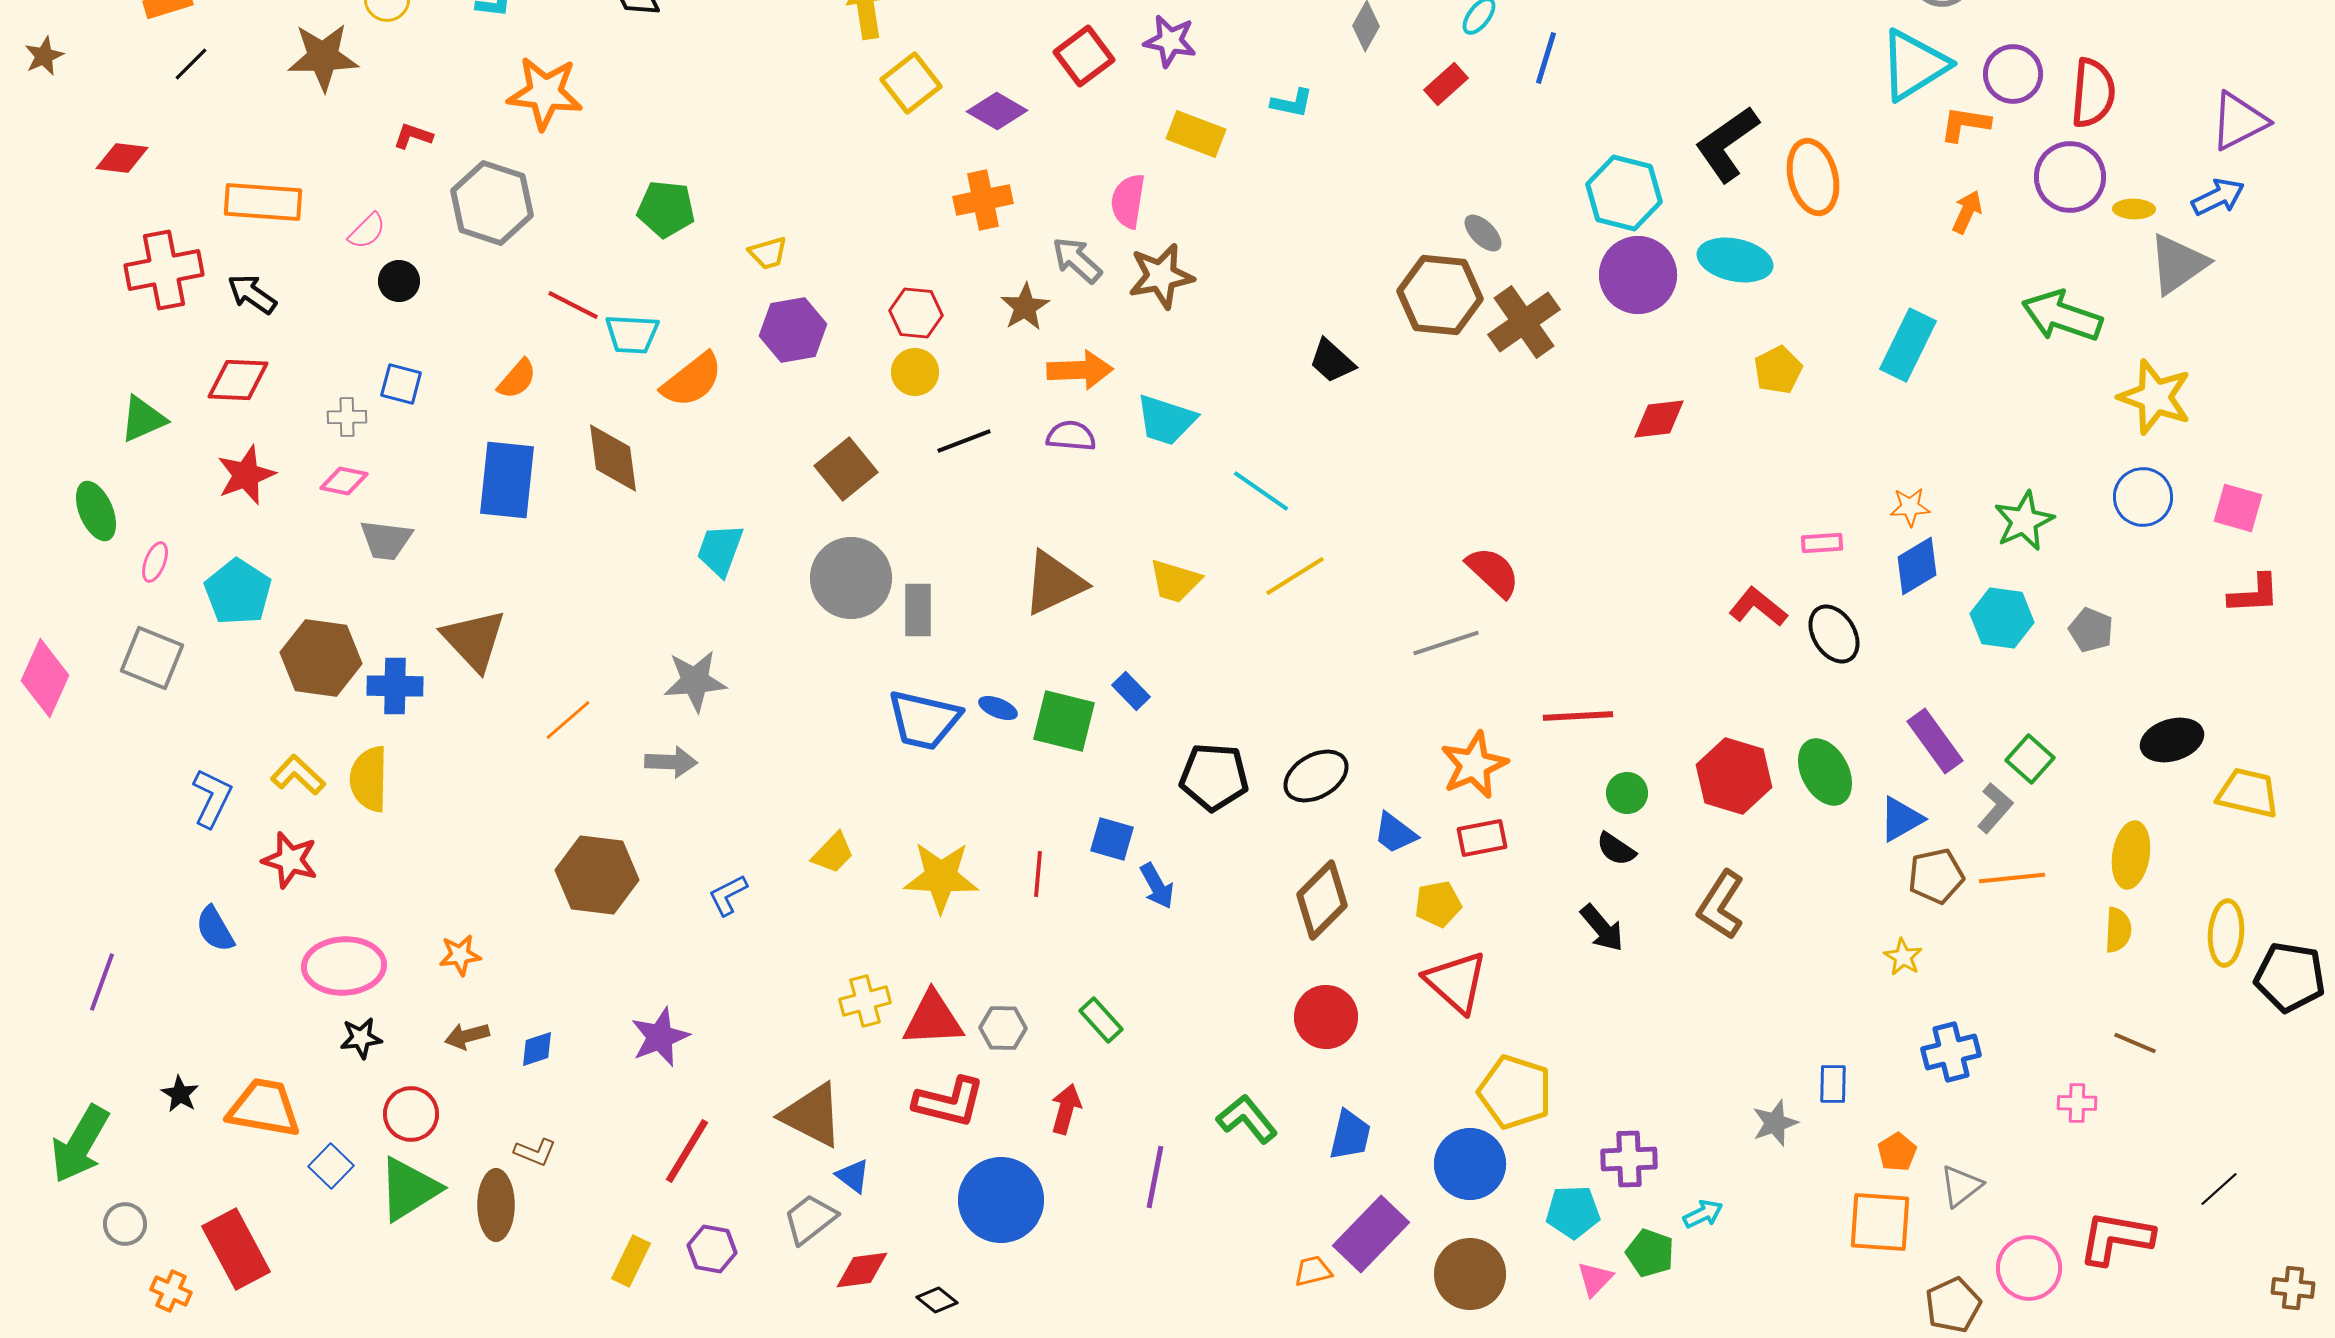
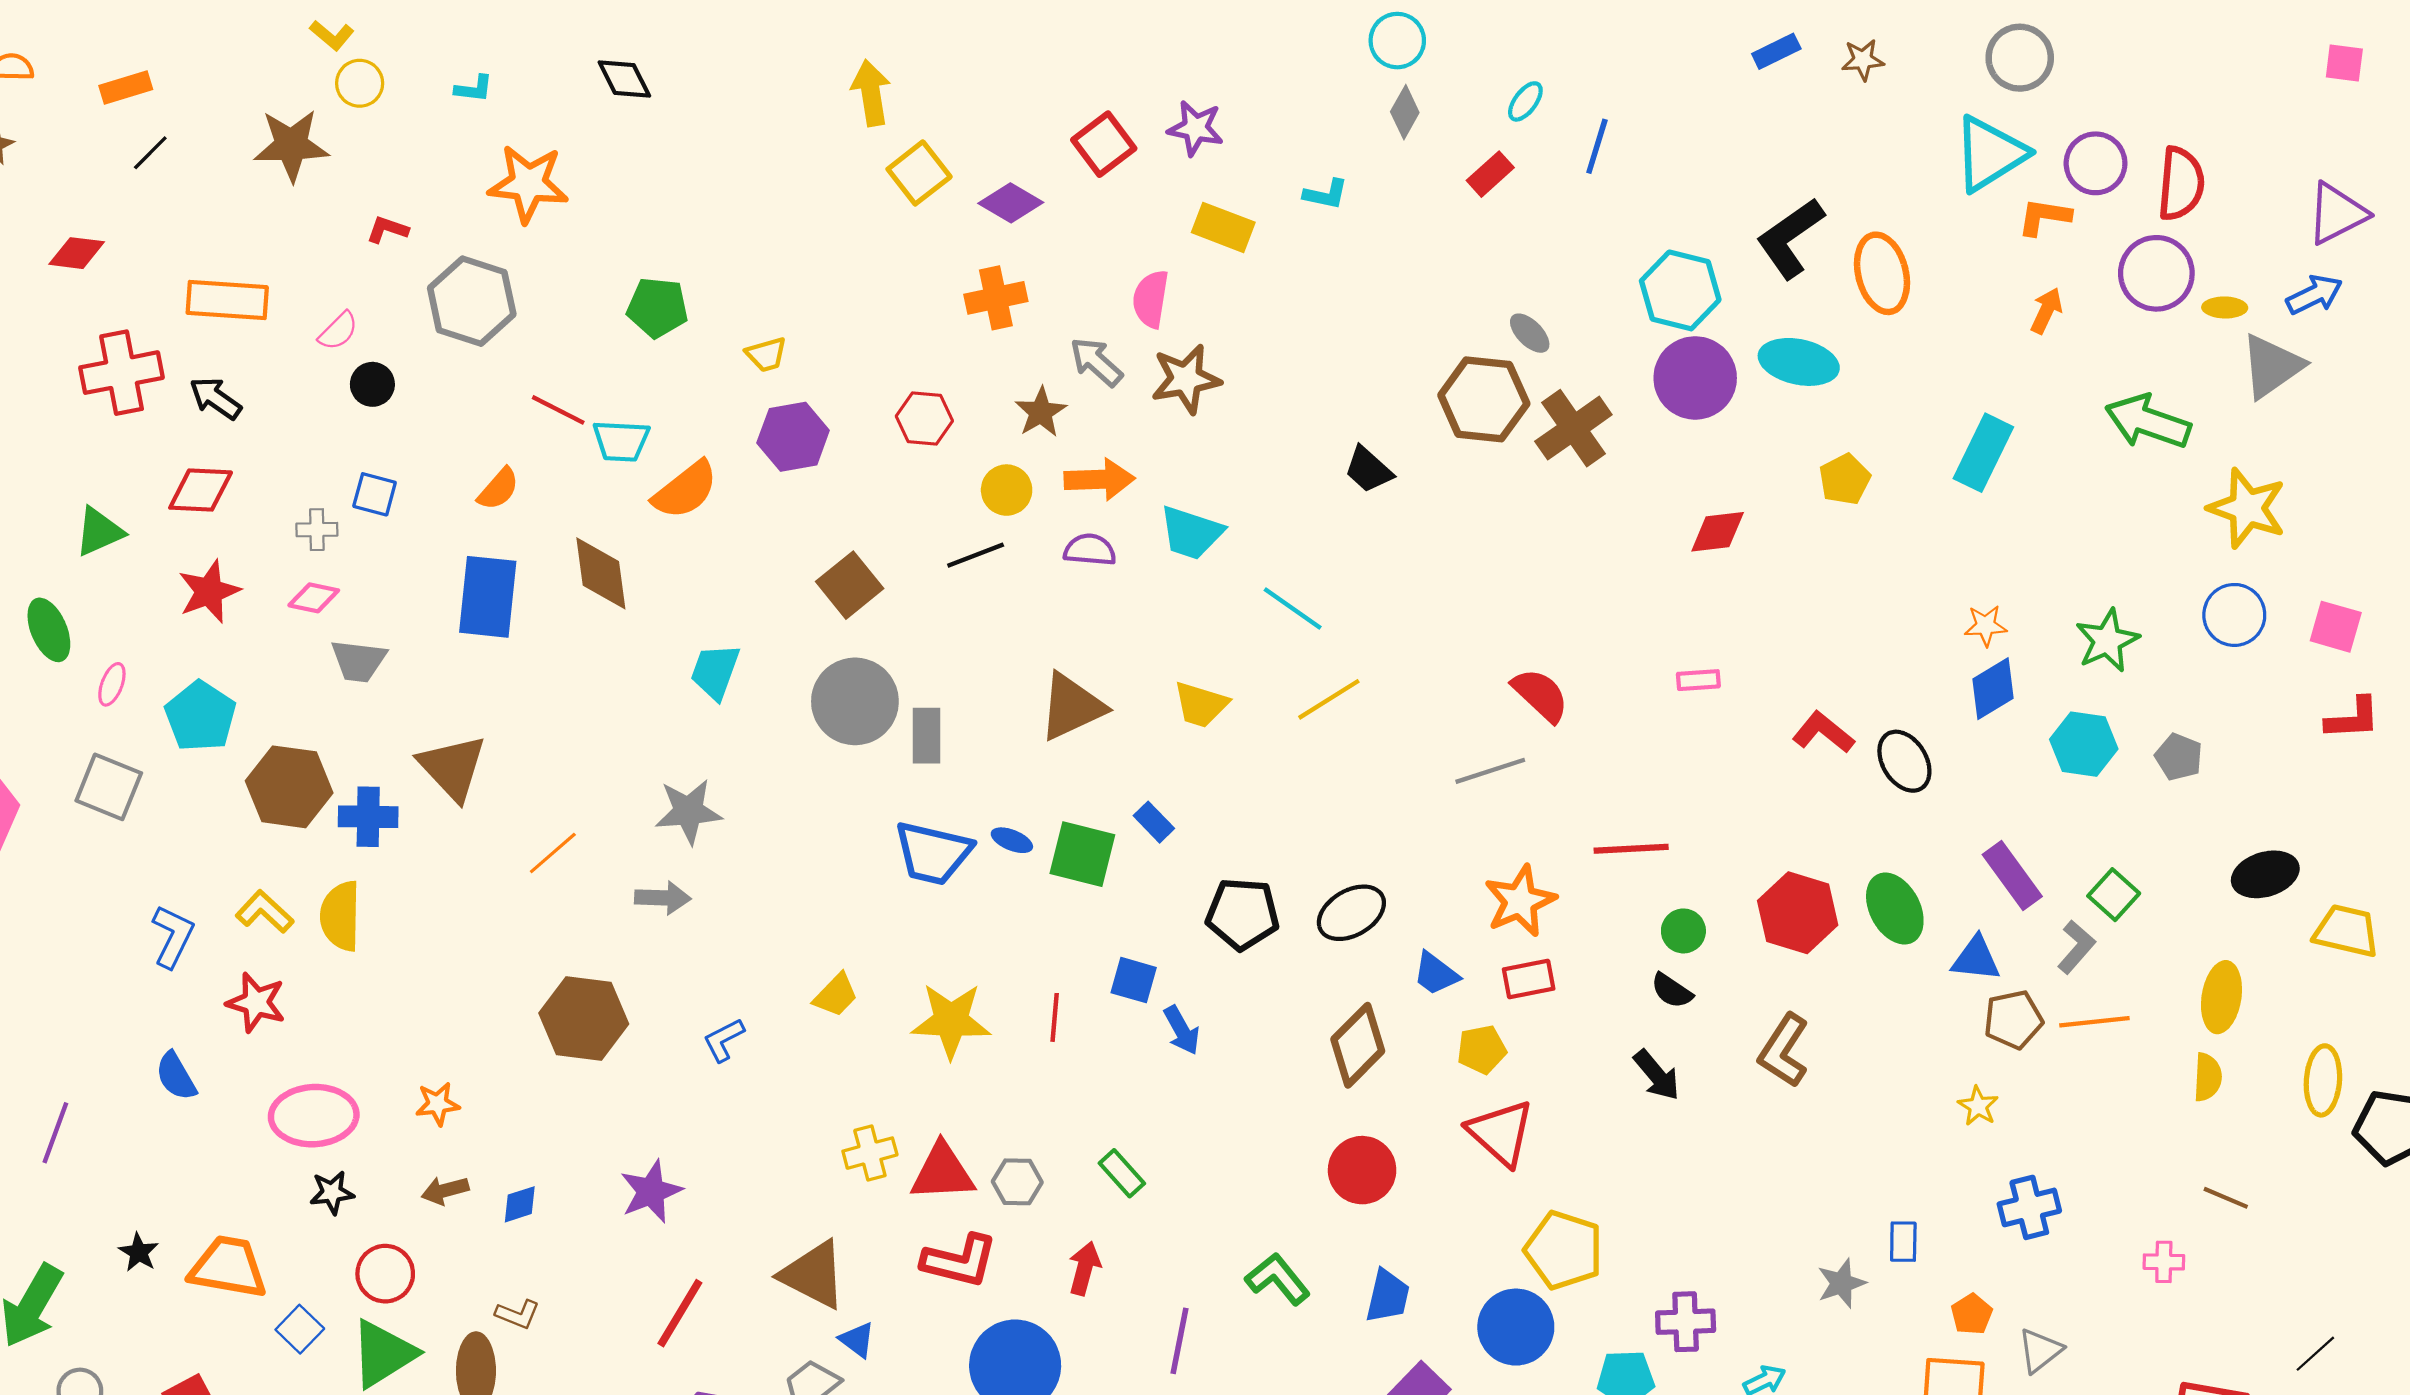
yellow circle: (915, 372) -> (1007, 490), moved
pink rectangle: (1822, 543) -> (1698, 680), moved
blue triangle: (1901, 819) -> (1976, 959), turned 36

